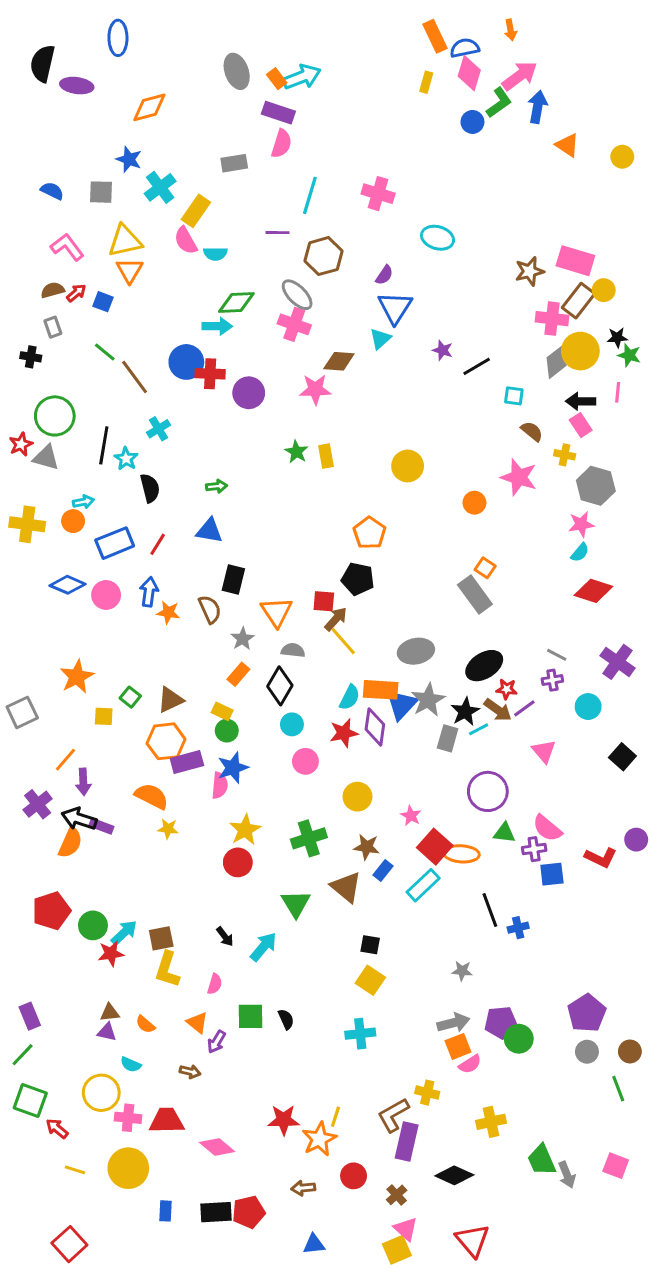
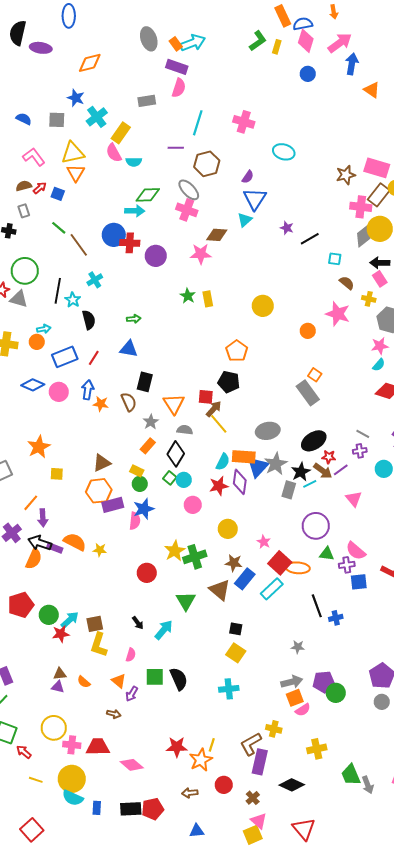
green L-shape: (499, 103) -> (258, 41), moved
green square: (130, 697) -> (170, 478), moved
orange semicircle: (152, 796) -> (75, 542), moved
yellow star: (245, 830) -> (175, 551), moved
blue rectangle: (383, 871) -> (245, 579), size x1.5
black semicircle: (286, 1019) -> (179, 679), size x1.6
cyan semicircle: (131, 1064) -> (73, 798), moved, size x1.5

